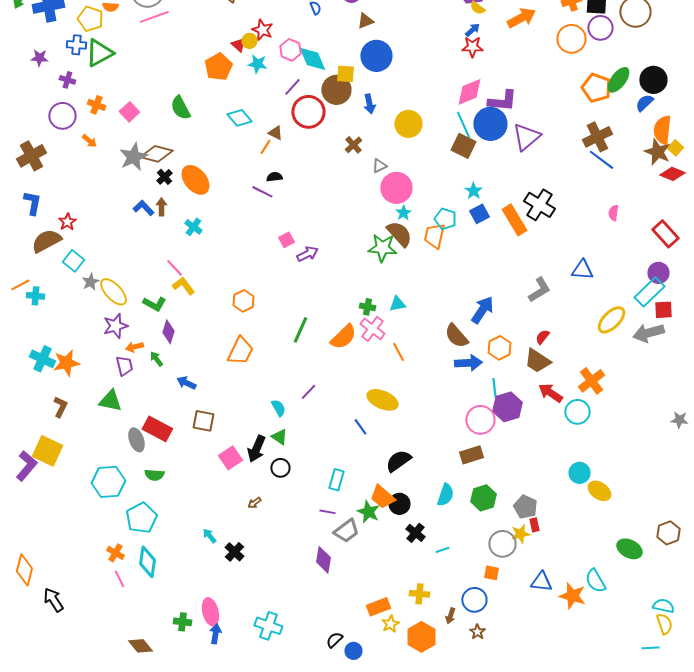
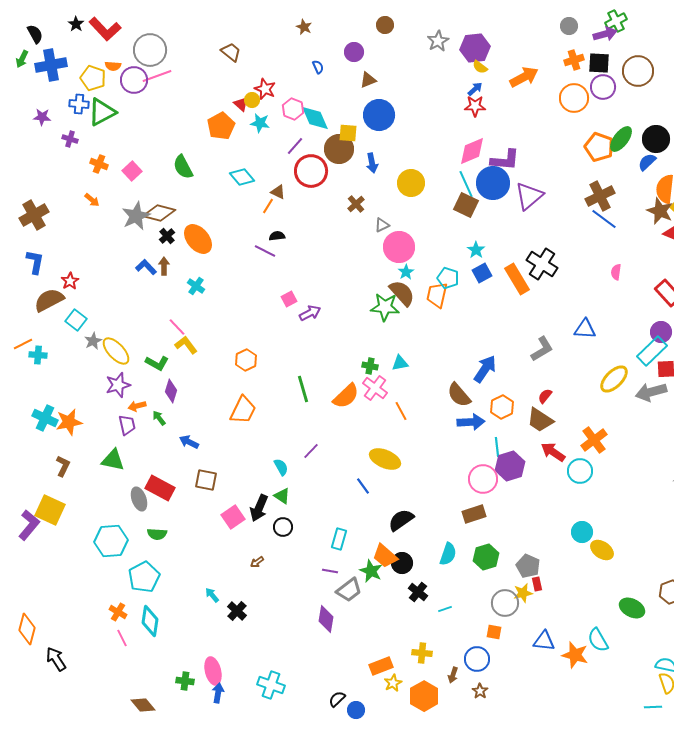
purple circle: (62, 116) -> (134, 80), moved
green line: (300, 330) -> (303, 389), turned -40

